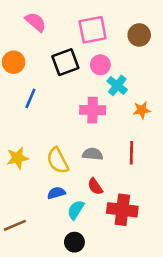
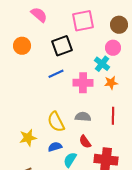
pink circle: (100, 65) -> (113, 48), moved
blue line: (30, 98) -> (56, 74), moved, turned 42
orange star: (142, 110) -> (111, 83), moved
yellow star: (17, 158) -> (28, 138), moved

